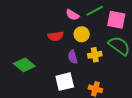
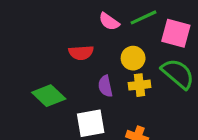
yellow circle: (82, 34) -> (133, 58), moved
green diamond: (24, 65) -> (49, 96), moved

